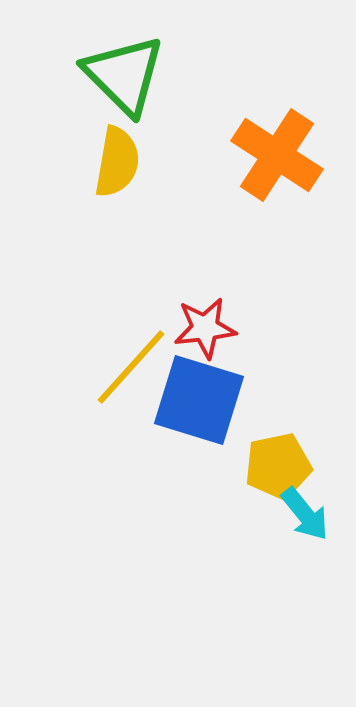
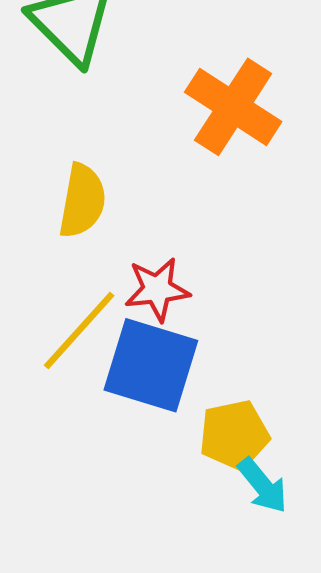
yellow semicircle: (117, 162) -> (82, 201), moved

